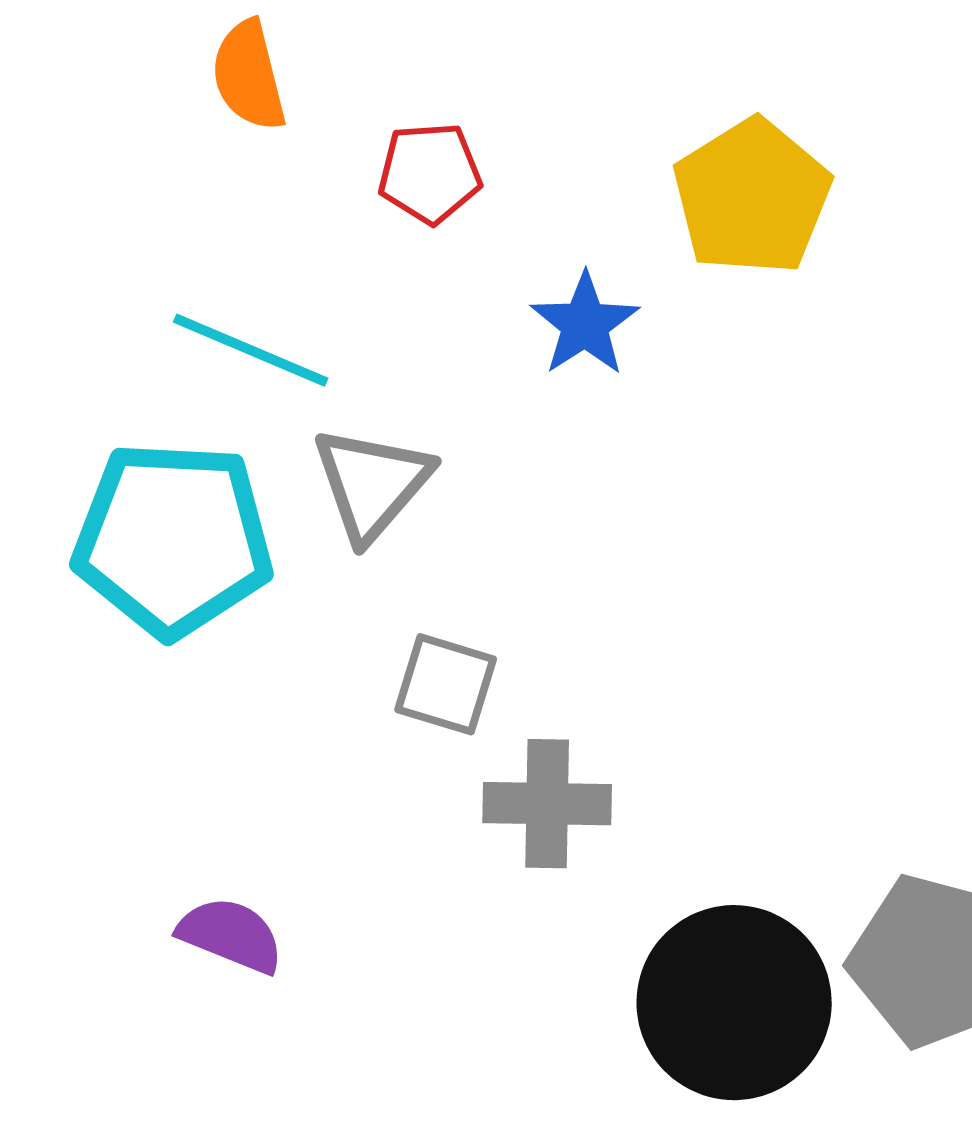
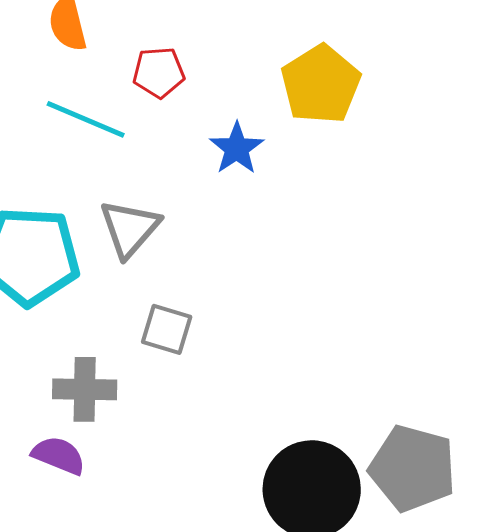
cyan line: (251, 350) -> (86, 119), moved
gray cross: (547, 804) -> (85, 389), moved

